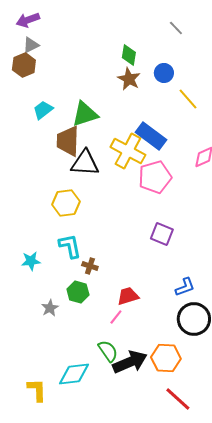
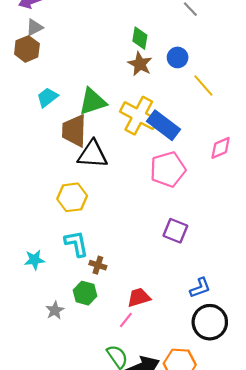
yellow cross: (128, 151) -> (139, 116), moved

